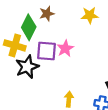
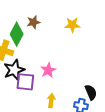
pink star: (65, 48) -> (48, 70), moved
purple square: (46, 51) -> (25, 82), moved

